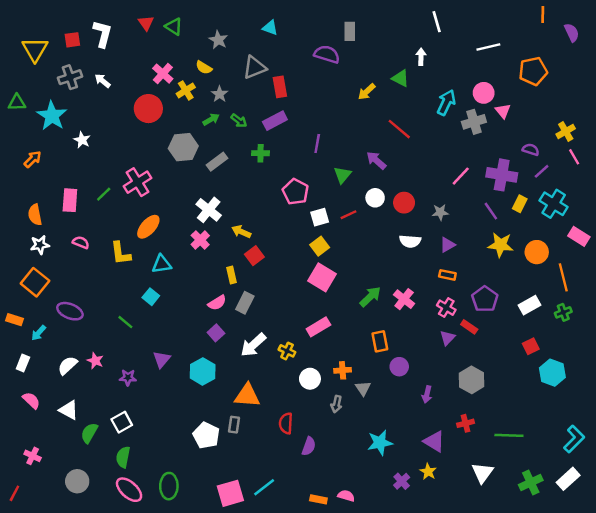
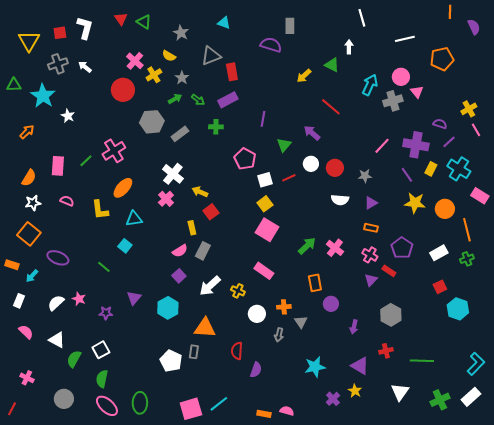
orange semicircle: (35, 215) -> (29, 178), turned -138
pink rectangle: (318, 327) -> (264, 271), turned 66

